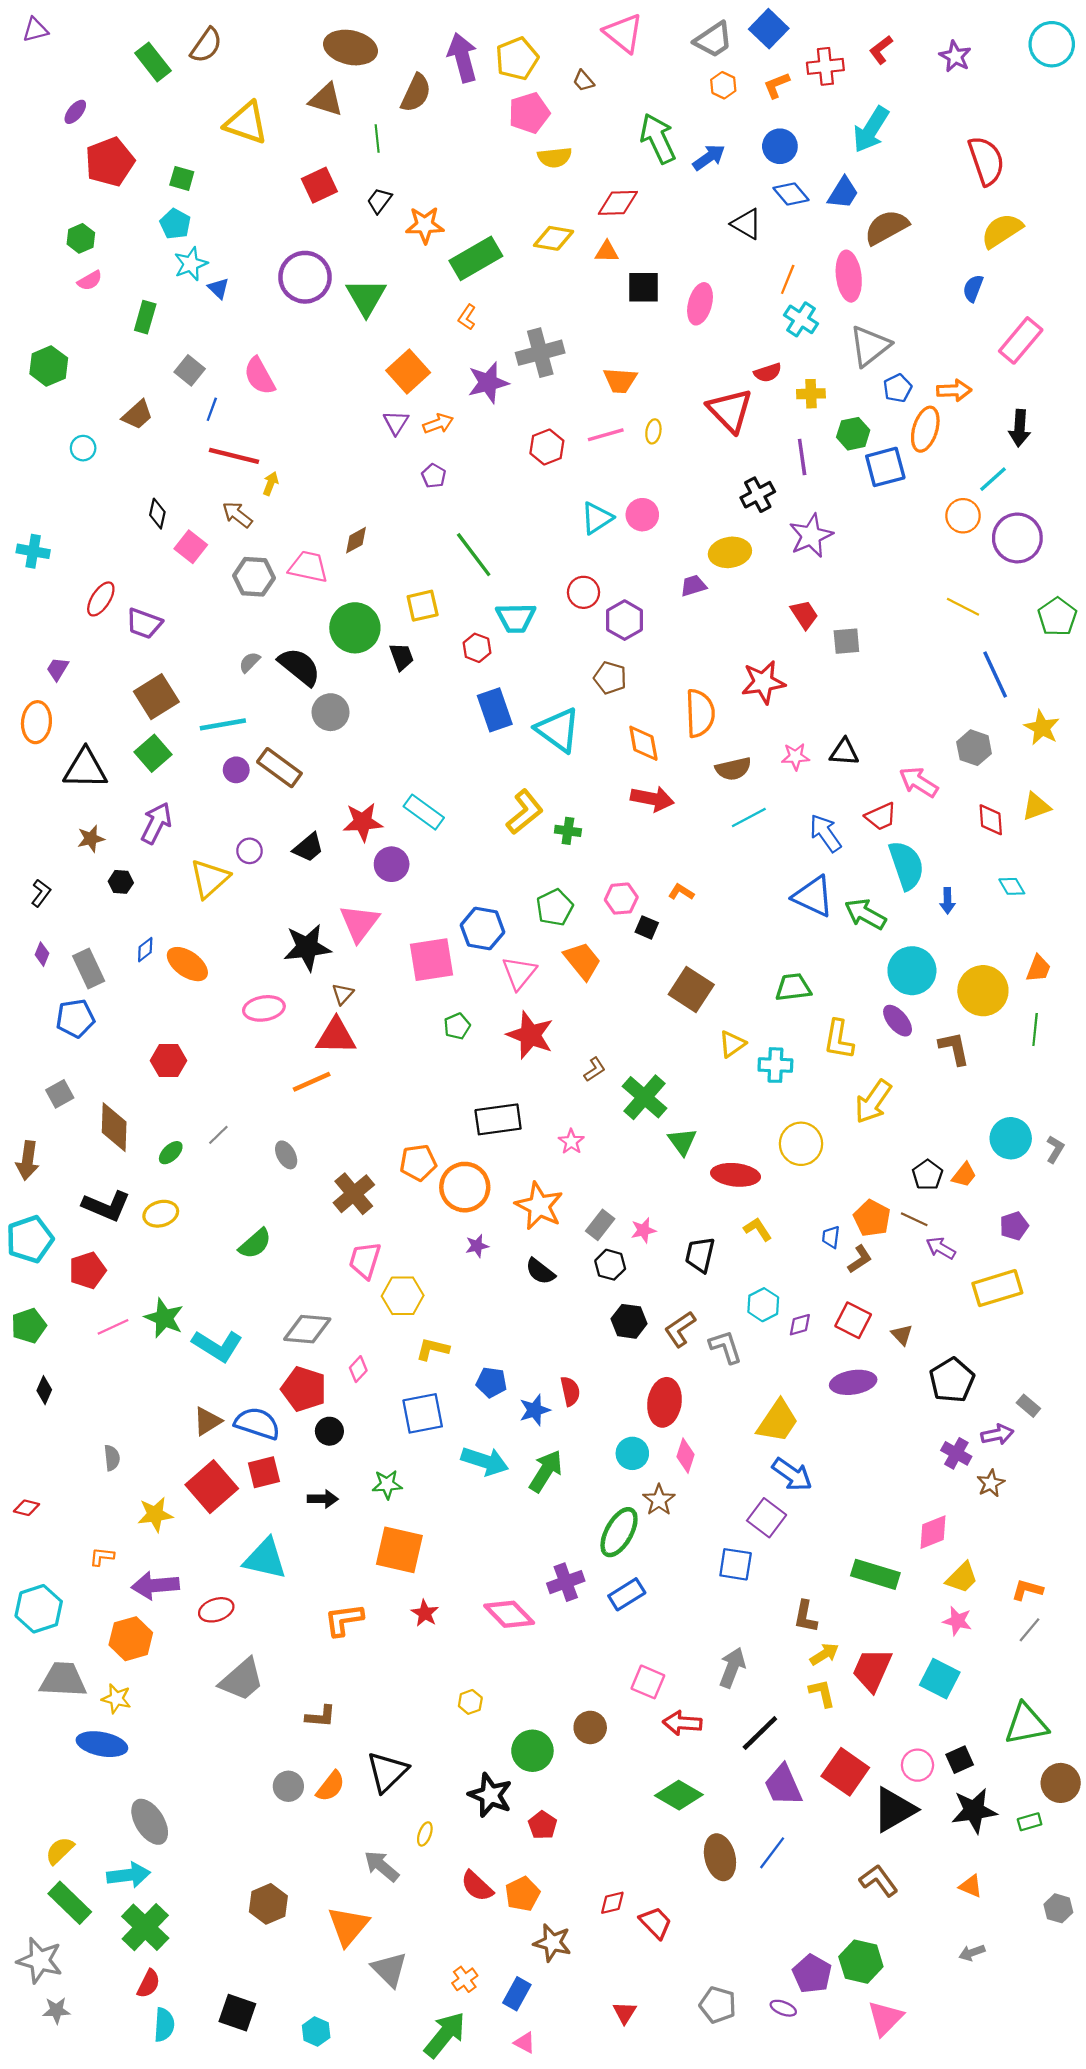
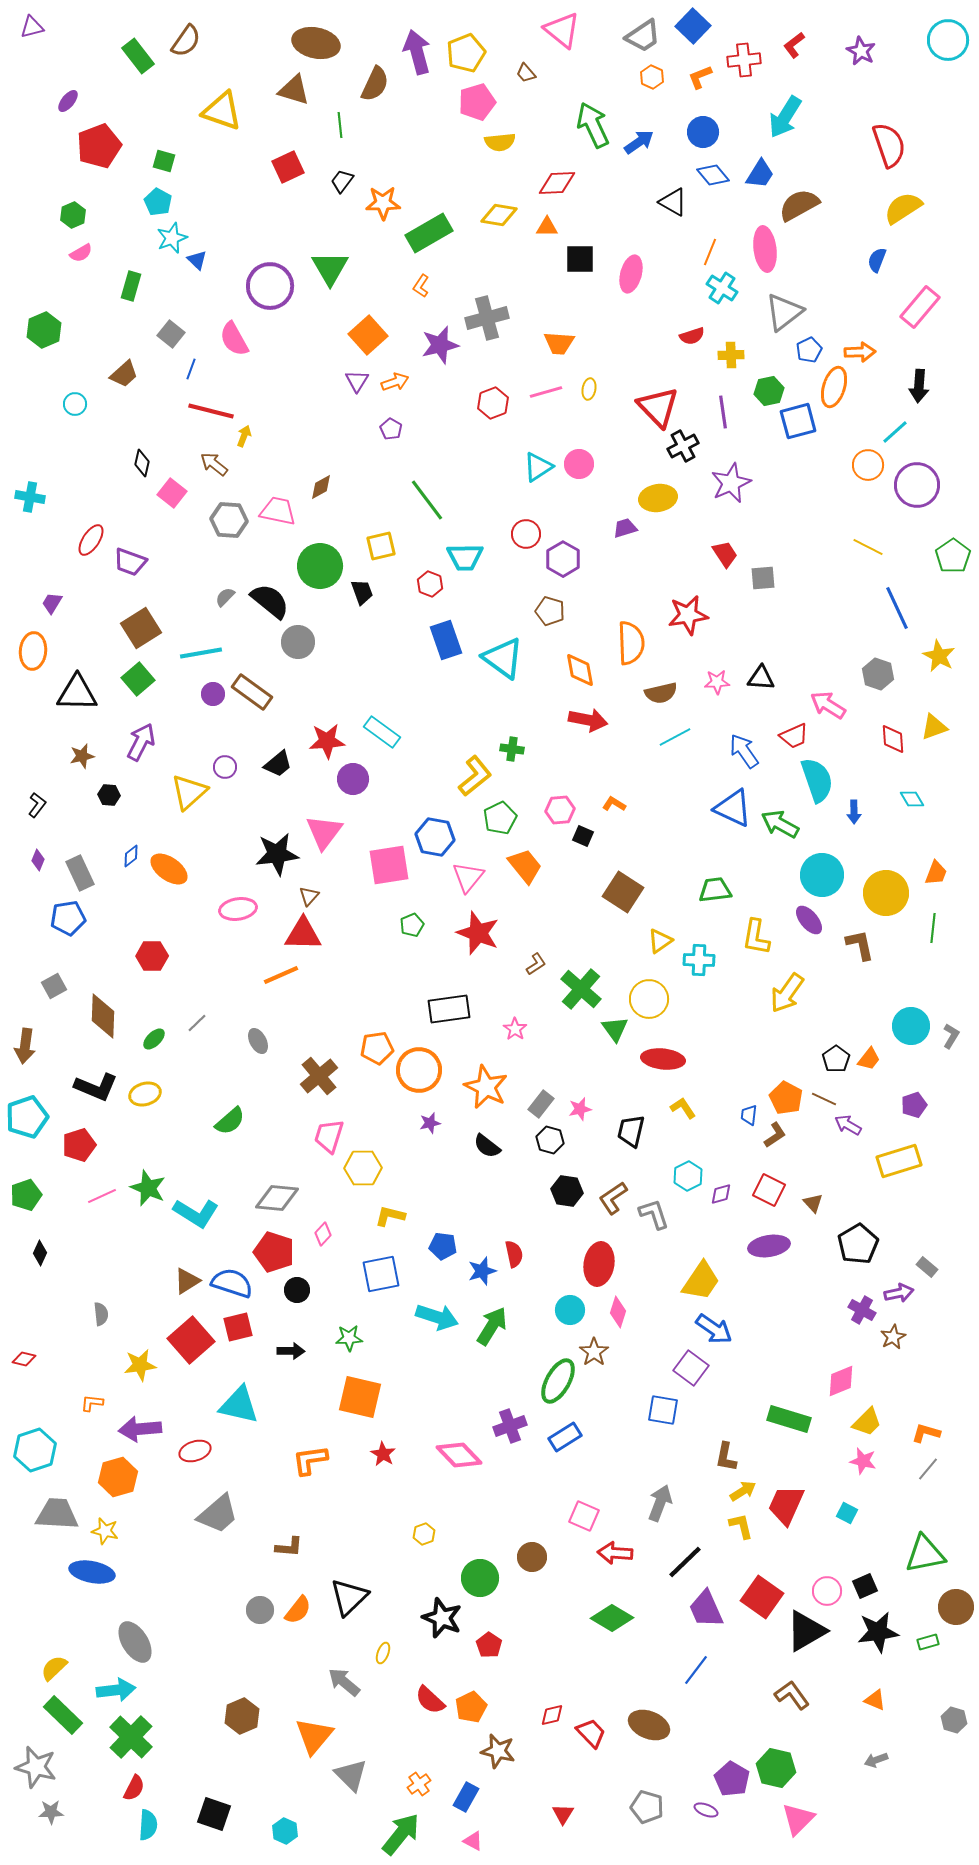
purple circle: (305, 277) -> (270, 286), moved
red triangle: (730, 410) -> (658, 407), moved
yellow L-shape: (525, 812) -> (475, 776), moved
yellow circle: (801, 1144) -> (649, 999), moved
cyan square: (940, 1679) -> (847, 1513), size x0.6
brown ellipse: (720, 1857) -> (649, 1725), moved, turned -54

